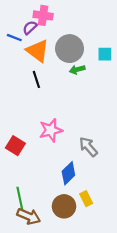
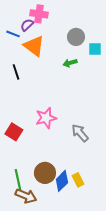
gray circle: (70, 49) -> (76, 37), moved, size x0.7
black line: (36, 79) -> (16, 72), moved
blue diamond: (68, 173) -> (62, 181), moved
brown circle: (64, 206) -> (45, 173), moved

